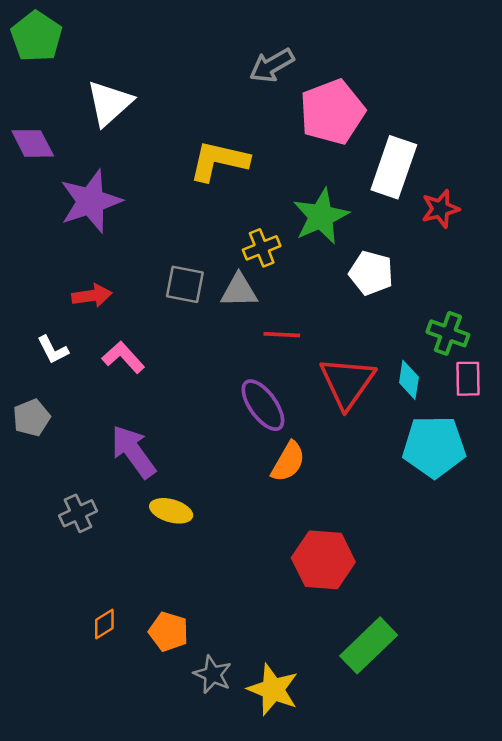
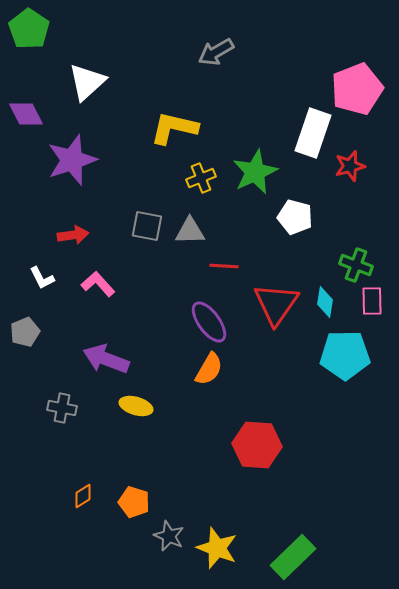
pink pentagon: (332, 112) -> (357, 89), moved
yellow cross: (262, 248) -> (201, 178), moved
purple arrow: (133, 452) -> (106, 359), turned -33
orange semicircle: (288, 462) -> (209, 369), moved
gray cross: (78, 513) -> (62, 408), turned 36
green rectangle: (369, 645) -> (293, 557), moved

